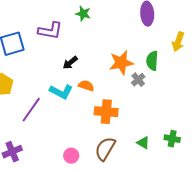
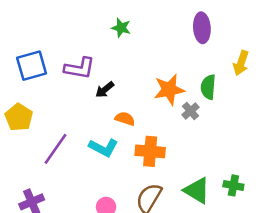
purple L-shape: (50, 31) -> (79, 68), moved
cyan L-shape: (61, 92) -> (103, 148), moved
green triangle: (143, 143) -> (197, 191), size x1.6

